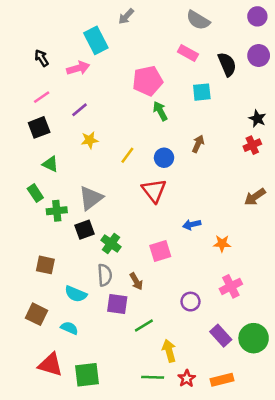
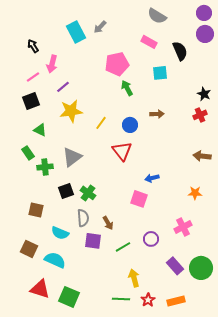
gray arrow: (126, 16) -> (100, 27), moved
purple circle: (259, 56) -> (205, 34), moved
pink arrow: (78, 68) -> (52, 64), moved, turned 120
yellow star: (90, 140) -> (71, 111), size x1.6
brown arrow: (198, 144) -> (157, 114), turned 64
brown arrow: (255, 197) -> (202, 156), turned 42
black square: (85, 230) -> (66, 191), moved
orange star: (222, 244) -> (195, 193), moved
pink square: (160, 251) -> (139, 199), moved, turned 36
green line: (144, 326) -> (123, 247), moved
cyan semicircle: (69, 328) -> (55, 260), size x1.5
green square: (87, 375) -> (69, 297), turned 30

